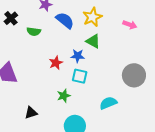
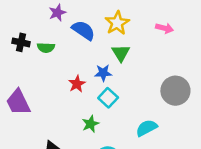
black cross: (11, 18) -> (21, 42), moved, turned -32
green triangle: (93, 41) -> (121, 53), turned 35
cyan square: (80, 76) -> (108, 98), turned 35

